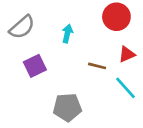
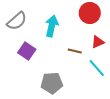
cyan arrow: (67, 34) -> (52, 26), size x1.5
purple square: (35, 66) -> (27, 51), turned -30

